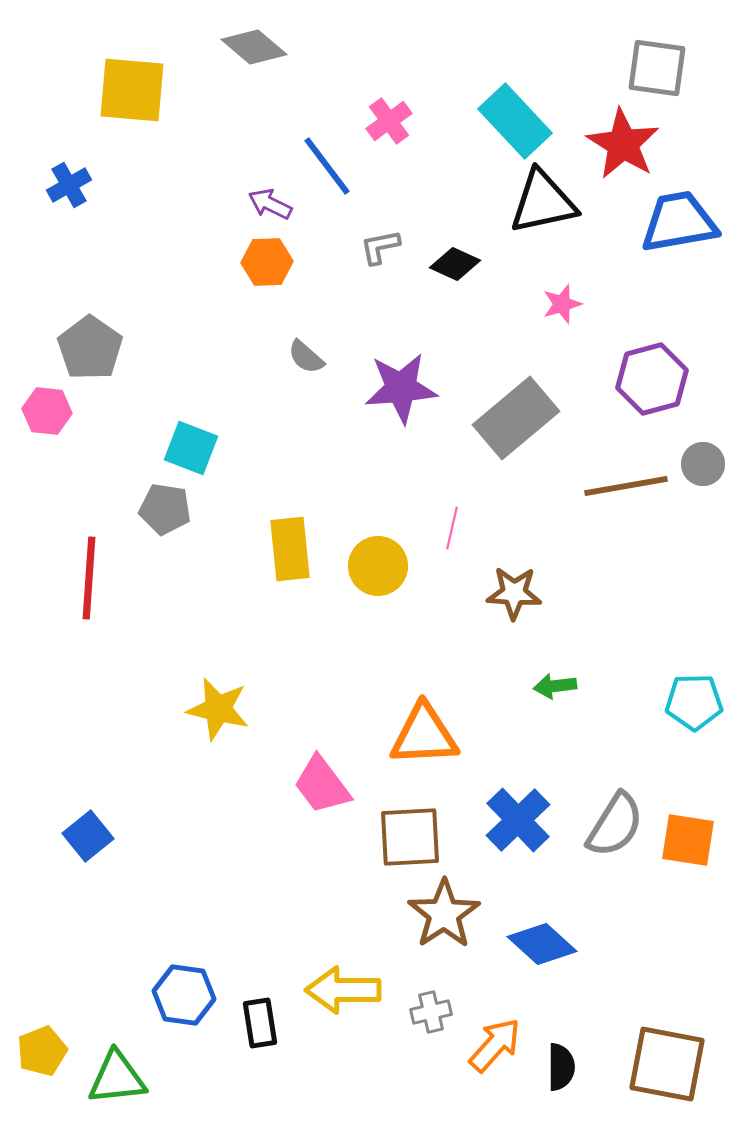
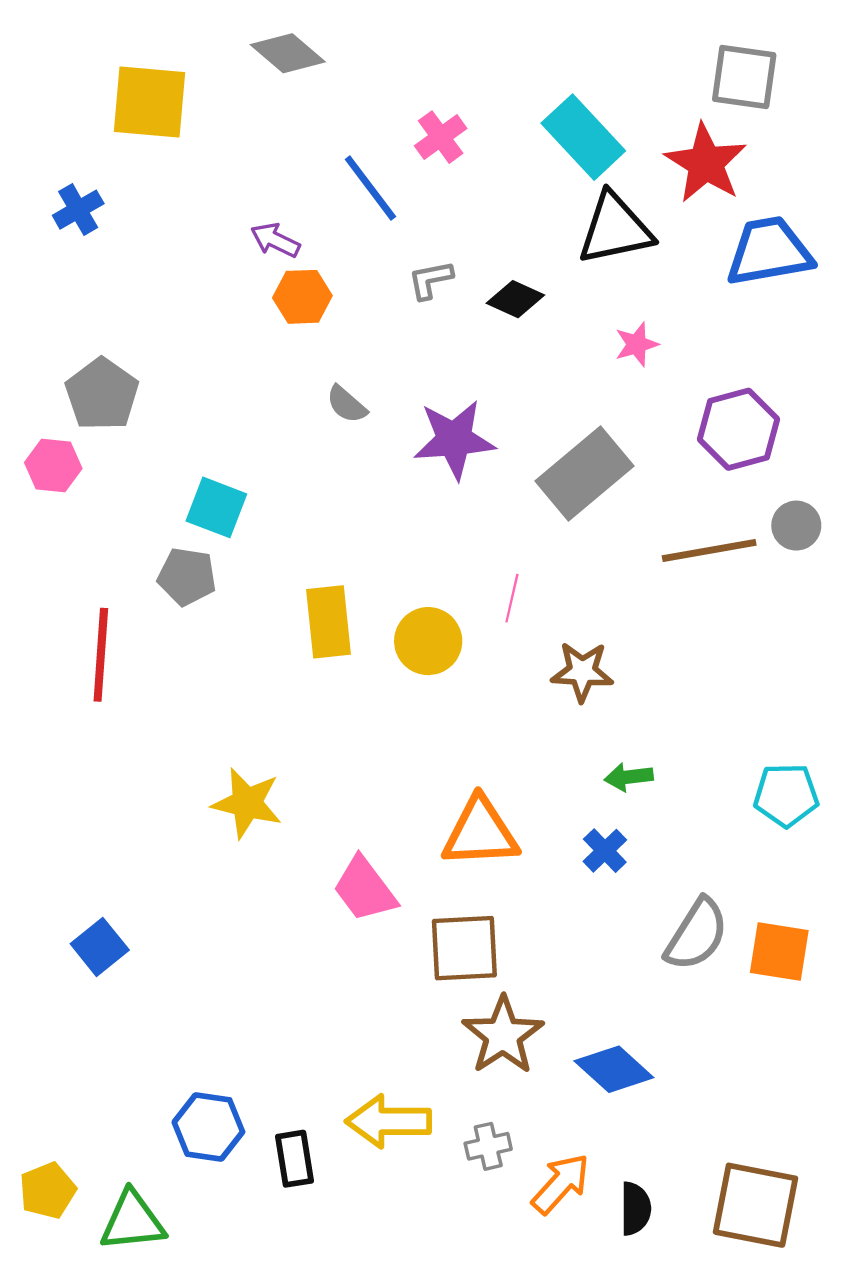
purple arrow: (270, 204) -> (275, 240), moved
blue cross: (518, 820) -> (605, 851), moved, size x0.6

